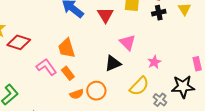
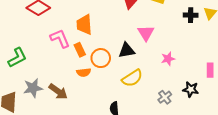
black cross: (159, 13) -> (191, 15), moved
yellow semicircle: (139, 86) -> (132, 78), moved
black star: (183, 87) -> (191, 89), size x0.7
orange circle: (96, 91) -> (101, 58), moved

